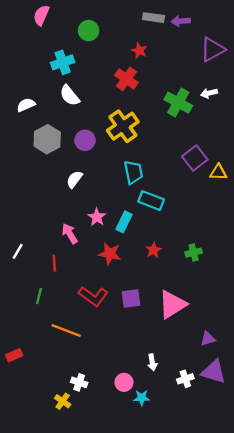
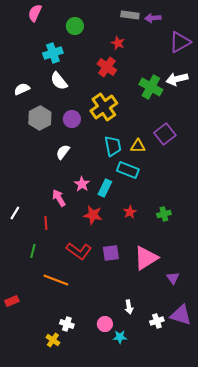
white arrow: (209, 93) -> (177, 79), size x1.5
yellow triangle: (218, 172) -> (138, 146), moved
purple triangle: (208, 339) -> (173, 278), moved, turned -48

